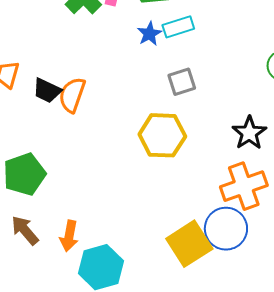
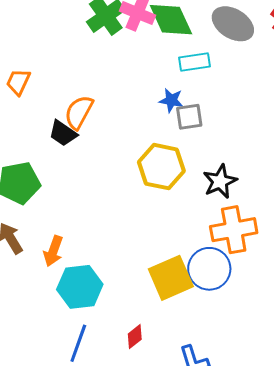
blue star: (149, 34) -> (171, 100), moved, turned 30
black trapezoid: (47, 91) -> (63, 133), moved
black star: (249, 133) -> (220, 181), moved

